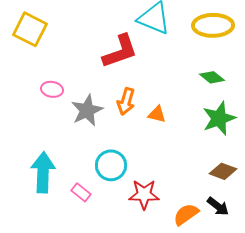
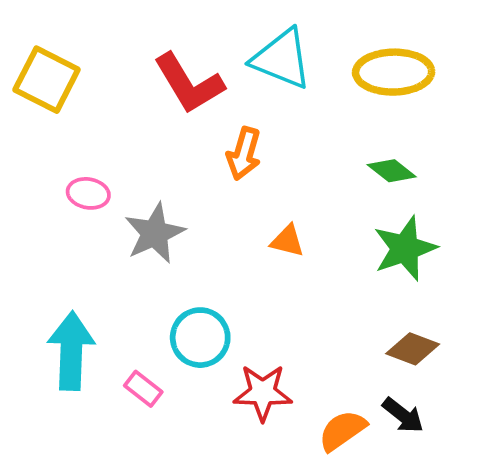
red L-shape: (120, 51) -> (189, 83), moved, turned 78
orange arrow: (126, 101) -> (244, 154), moved

